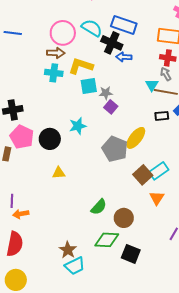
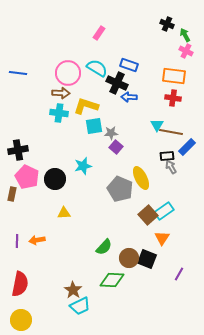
blue rectangle: (124, 25) -> (129, 65), size x0.7
gray arrow: (166, 74) -> (171, 167), moved
yellow ellipse: (136, 138) -> (141, 178), turned -65
orange arrow: (21, 214) -> (37, 240), moved
black square: (131, 254) -> (147, 259), moved

